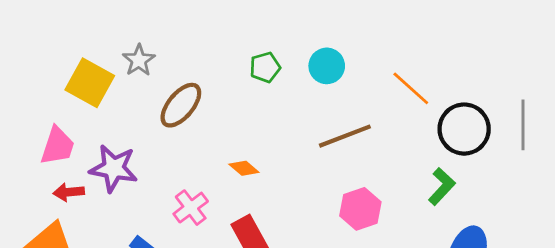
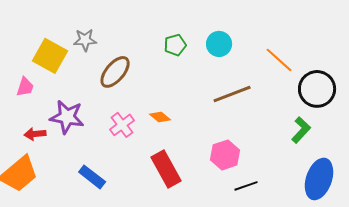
gray star: (139, 60) -> (85, 40), turned 30
pink trapezoid: (57, 146) -> (25, 87), moved, size x0.7
pink cross: (191, 208) -> (122, 125), moved
pink hexagon: (360, 209) -> (225, 155), moved

